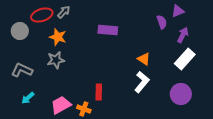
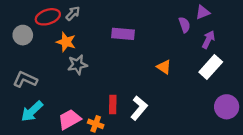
gray star: (56, 60) -> (77, 65), moved
white L-shape: (142, 82) -> (139, 108), moved
purple circle: (181, 94) -> (227, 107), moved
cyan arrow: (28, 98) -> (32, 111), size x1.5

